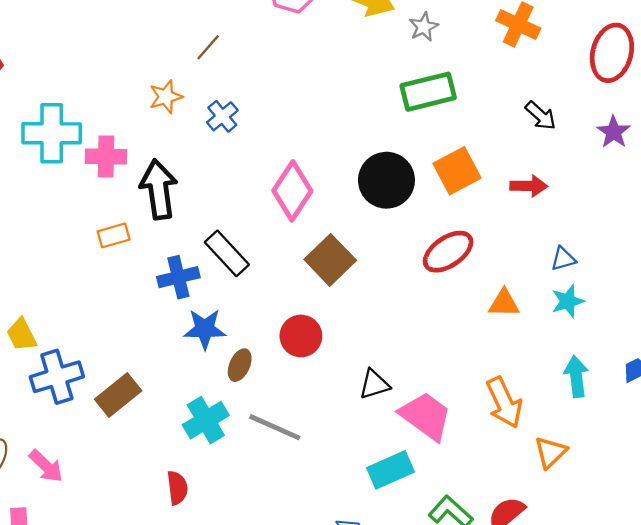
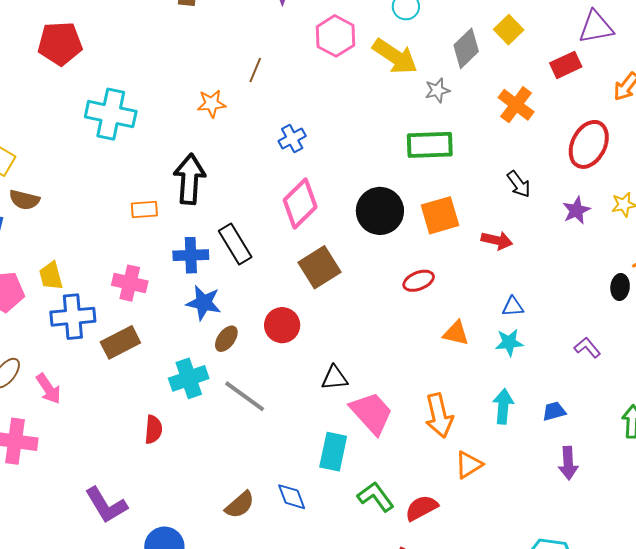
brown line: (208, 47) -> (255, 70), turned -30
blue cross: (222, 116) -> (292, 138), moved
pink cross: (106, 157) -> (130, 283), moved
red ellipse: (448, 252) -> (419, 281), size x0.7
cyan rectangle: (391, 470) -> (333, 452), turned -66

